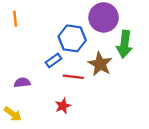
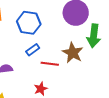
blue hexagon: (72, 38) -> (29, 23), moved

